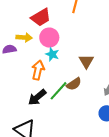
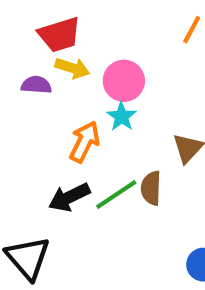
red trapezoid: (41, 17) -> (59, 35), moved
brown semicircle: (74, 84) -> (151, 188), turned 112

